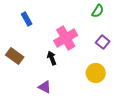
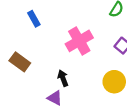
black arrow: (52, 58) -> (63, 78), moved

